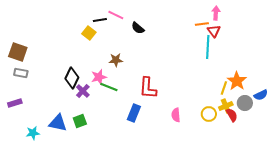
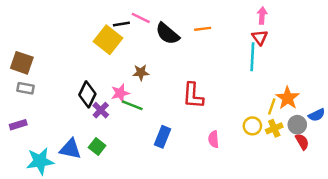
orange line: (202, 24) -> (203, 29), moved
black semicircle: (138, 28) -> (167, 34), size x1.5
yellow square: (89, 33) -> (108, 40), size x1.6
red L-shape: (148, 88) -> (193, 96), moved
yellow circle: (209, 114) -> (252, 126), moved
red semicircle: (232, 115) -> (302, 142), moved
green square: (80, 121) -> (97, 147), turned -32
cyan star: (33, 133) -> (40, 161), size x1.6

